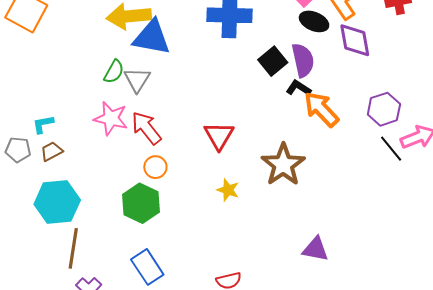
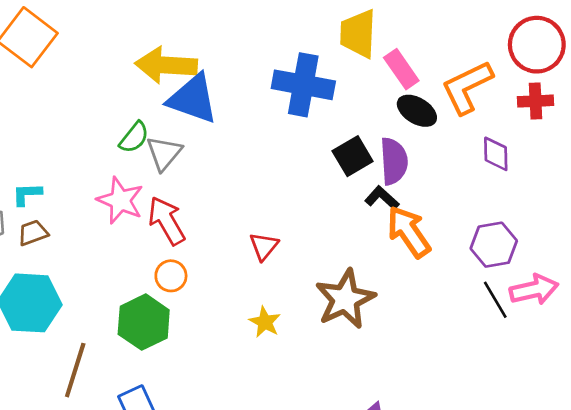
purple diamond: (355, 40) -> (496, 154), moved, size x0.7
red triangle: (219, 136) -> (264, 246), size x0.7
brown line: (73, 248) -> (75, 370), moved

